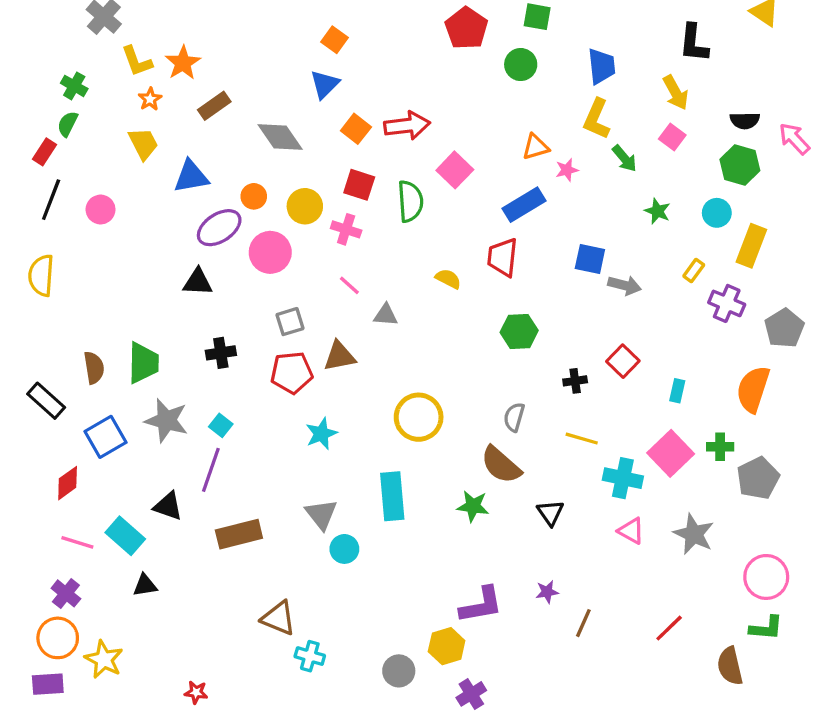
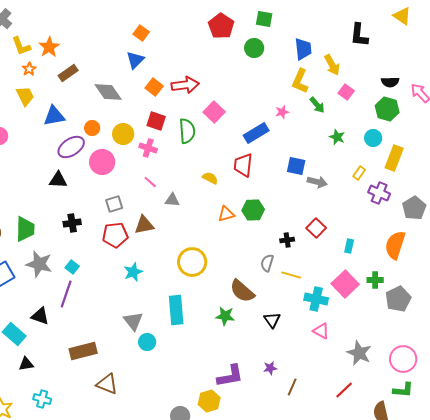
yellow arrow: (676, 93) -> (332, 65), moved
orange triangle: (536, 147) -> (226, 214), moved
gray semicircle: (514, 417) -> (267, 263), moved
brown rectangle: (239, 534) -> (83, 351), moved
gray star: (694, 534) -> (359, 353), moved
cyan cross: (310, 656) -> (42, 399), moved

